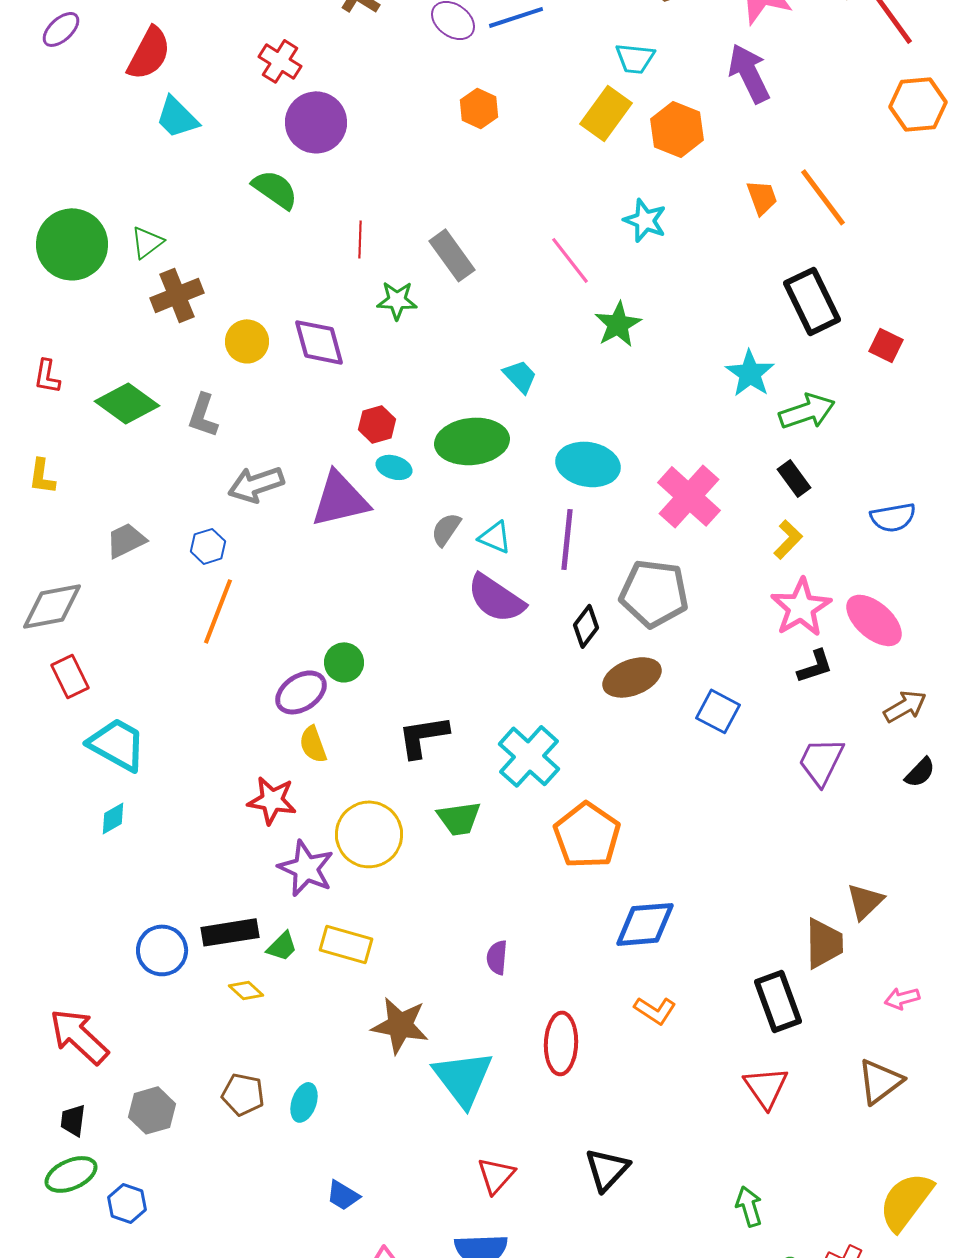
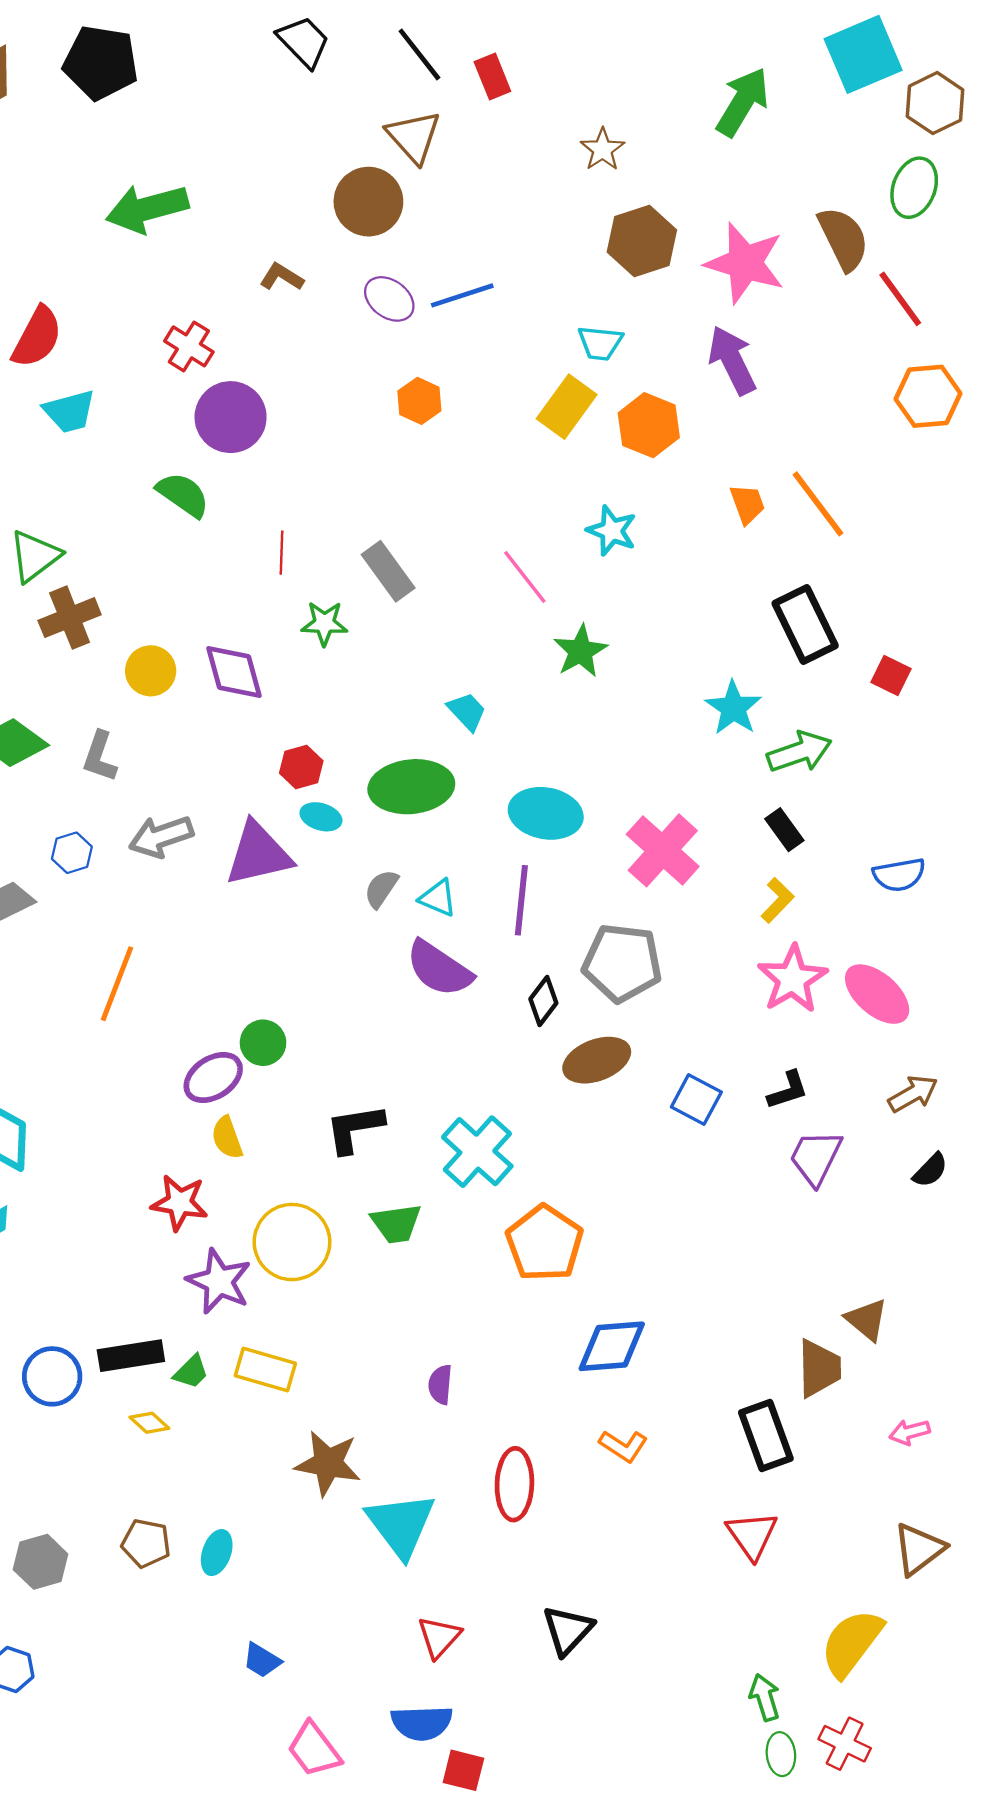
cyan trapezoid: (177, 117) -> (70, 411), turned -60
green triangle: (147, 242) -> (35, 556), size x1.4
blue hexagon: (208, 546) -> (72, 853), moved
black L-shape: (815, 666) -> (788, 1090), moved
brown triangle: (865, 901) -> (867, 1320), turned -36
brown triangle: (880, 1081) -> (919, 1549), moved
yellow semicircle: (906, 1201) -> (852, 1643), moved
green arrow: (749, 1206) -> (765, 1697), moved

